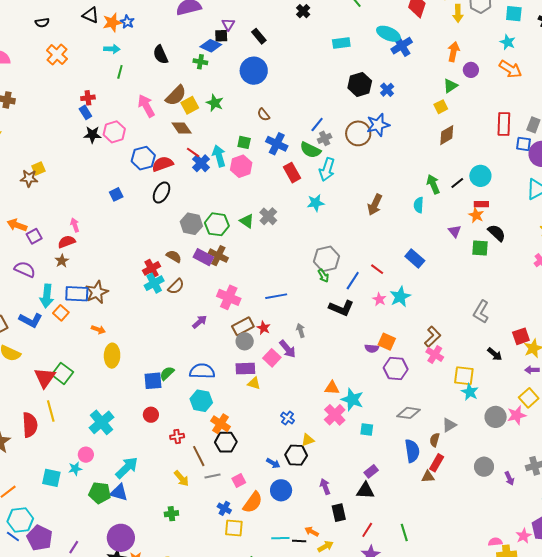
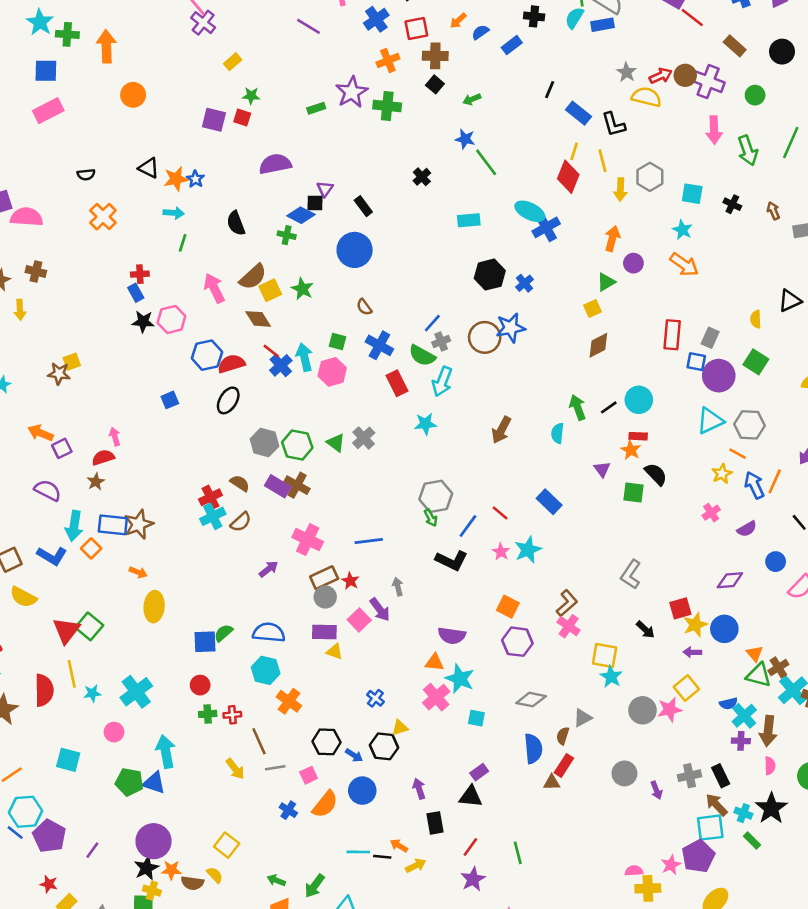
purple semicircle: (372, 348) -> (452, 636), moved, size x1.5
black hexagon: (226, 442) -> (326, 742), moved
cyan arrow: (127, 468) -> (166, 752), turned -60
cyan star: (75, 469) -> (92, 693), moved
green cross: (171, 514) -> (208, 714), moved
yellow square: (234, 528) -> (227, 845), moved, turned 30

